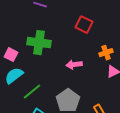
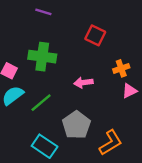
green line: (32, 92) -> (41, 103), moved

